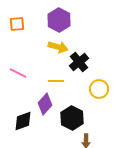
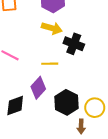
black cross: (79, 62) -> (74, 44), turned -30
yellow circle: (99, 89) -> (95, 108), moved

